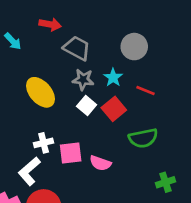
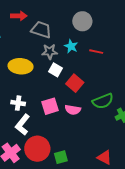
yellow ellipse: (41, 92) -> (21, 66), turned -35
red square: (114, 109) -> (75, 83), moved
green semicircle: (143, 138) -> (103, 101), moved
white cross: (44, 143) -> (18, 103), moved, turned 32

